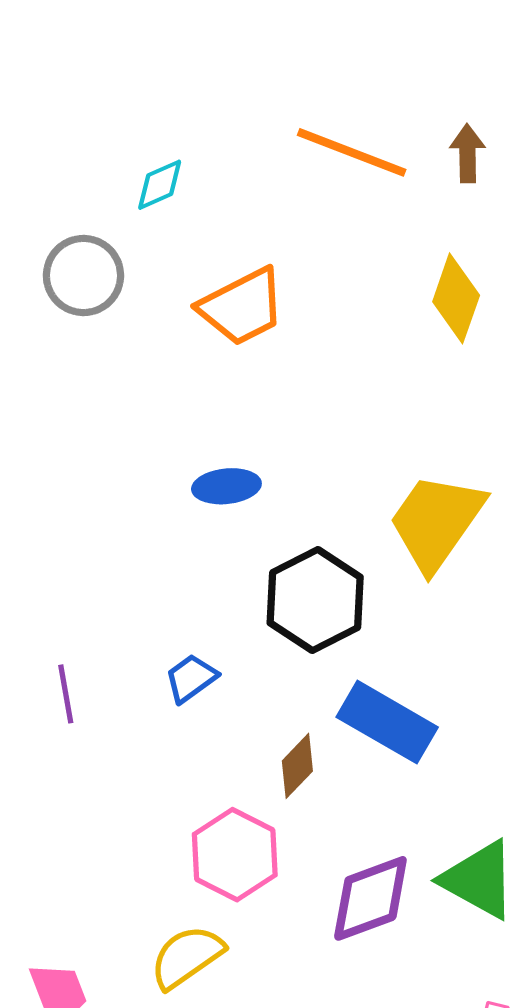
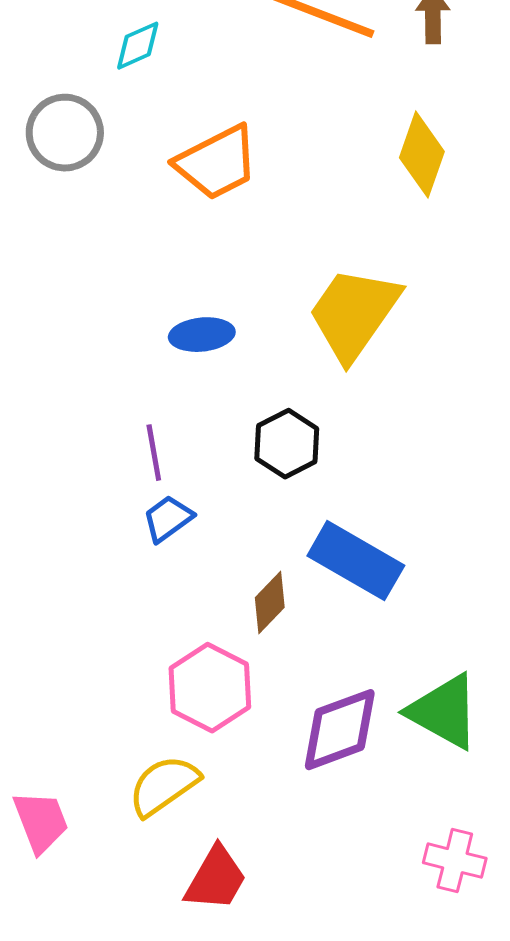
yellow trapezoid: (436, 522) -> (354, 314), moved
black hexagon: (315, 600) -> (287, 444), size x0.7
purple line: (66, 694) -> (154, 453), moved

